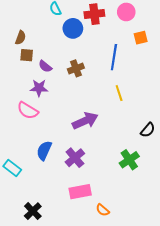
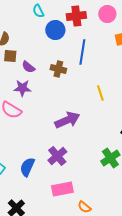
blue line: (114, 57) -> (82, 52), moved
brown cross: (76, 68) -> (58, 69), turned 35
blue semicircle: (44, 151) -> (27, 167), moved

